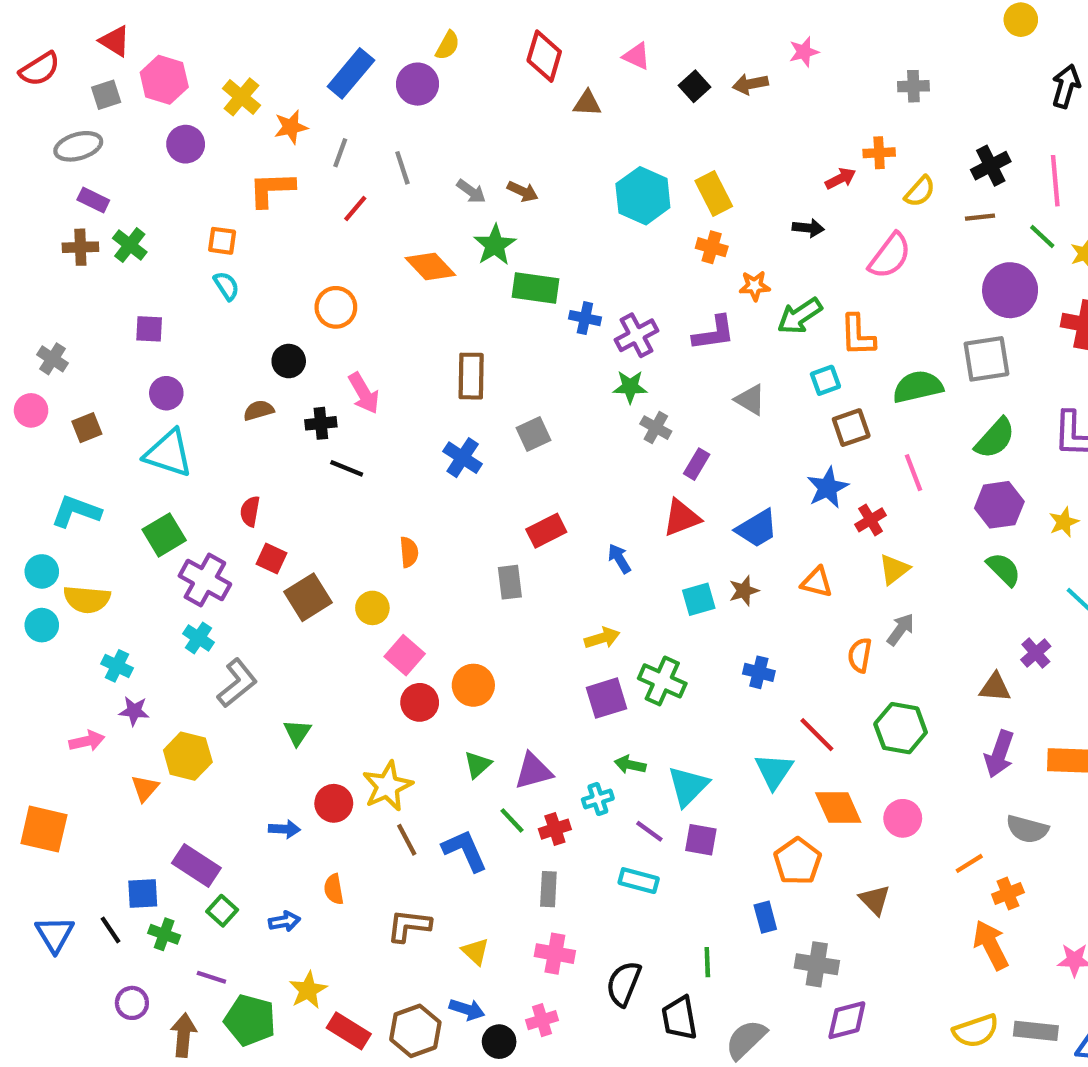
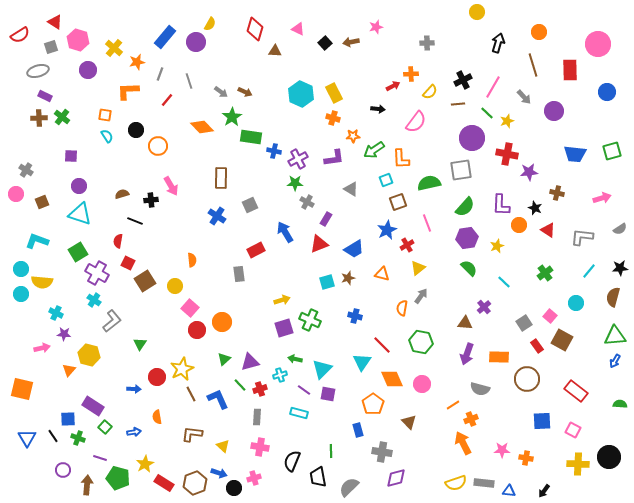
pink line: (1055, 181) -> (493, 87), turned 35
black circle: (289, 361) -> (136, 130), moved
black line: (347, 468) -> (135, 221), moved
blue arrow: (619, 559) -> (285, 232), moved, size x1.5

